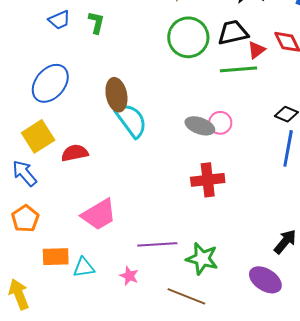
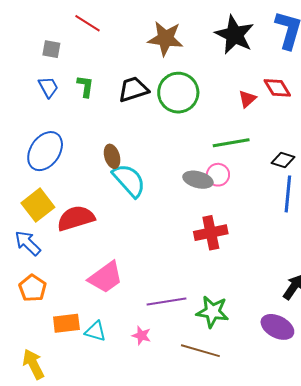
blue trapezoid: (59, 20) -> (48, 87), turned -90
black trapezoid: (233, 33) -> (133, 89), moved
green line: (238, 69) -> (231, 143), moved
brown ellipse: (116, 95) -> (112, 156), size x0.7
red semicircle: (75, 153) -> (76, 218), size x1.4
cyan triangle: (84, 267) -> (95, 331), turned 30

